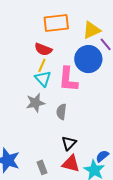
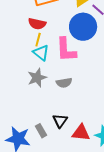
gray semicircle: (61, 112) -> (64, 83), turned -98
black triangle: (69, 143) -> (60, 121), moved
gray rectangle: (42, 167) -> (41, 131), moved

